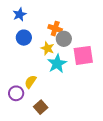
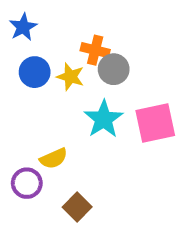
yellow star: (48, 48) -> (70, 77), moved
pink square: (83, 55) -> (155, 123), moved
yellow semicircle: (30, 82) -> (54, 158), turned -144

